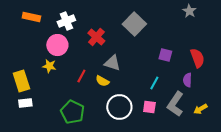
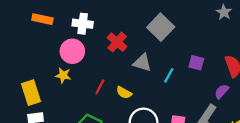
white cross: (66, 21) -> (83, 24), turned 30
gray triangle: (112, 63) -> (142, 63), moved
purple semicircle: (187, 80) -> (222, 91), turned 40
cyan line: (154, 83) -> (169, 75), moved

